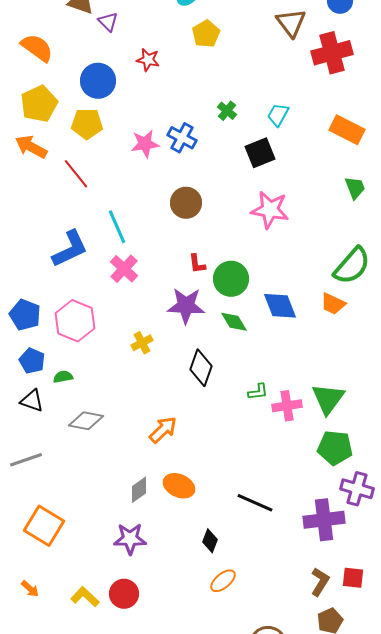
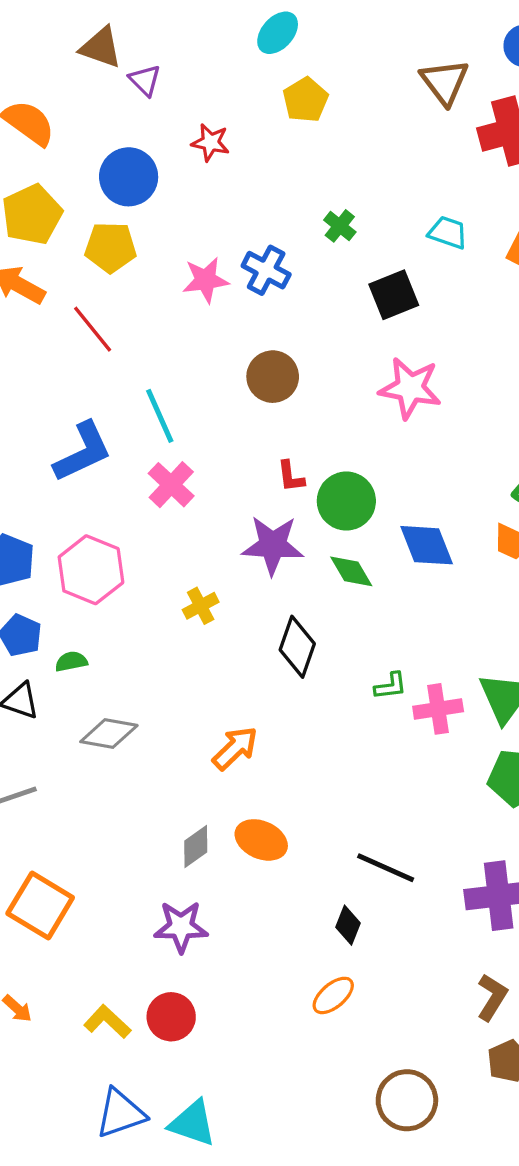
cyan trapezoid: (278, 115) -> (448, 233), moved, turned 80
black diamond: (210, 541) -> (348, 925), moved

